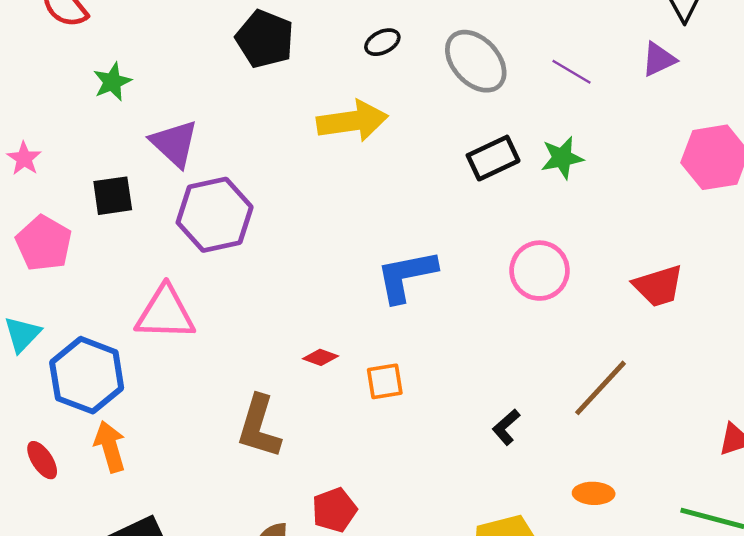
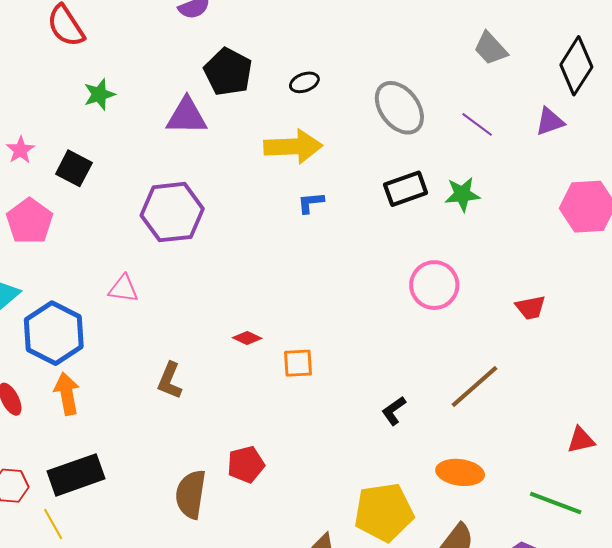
black ellipse: (382, 42) -> (304, 82), moved
purple triangle: (174, 143) -> (187, 116), moved, turned -48
black square: (113, 196) -> (74, 168), moved, turned 30
blue L-shape: (406, 276) -> (311, 203), moved, size x0.5
red trapezoid: (658, 286) -> (531, 308), size x0.7
pink triangle: (165, 313) -> (123, 289), size x0.6
brown L-shape: (259, 427) -> (170, 381), moved, size x0.7
orange ellipse: (594, 493) -> (460, 472), size x1.4

